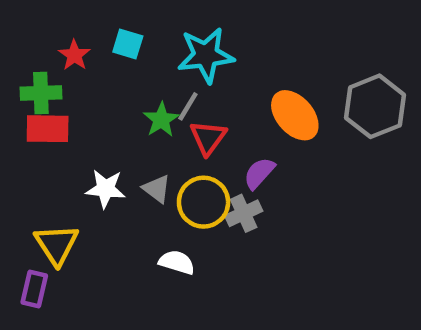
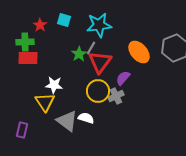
red triangle: (208, 138) -> (100, 62), size x1.4
gray triangle: (157, 189) -> (67, 121), moved, size x1.6
yellow triangle: (57, 244) -> (45, 102), moved

